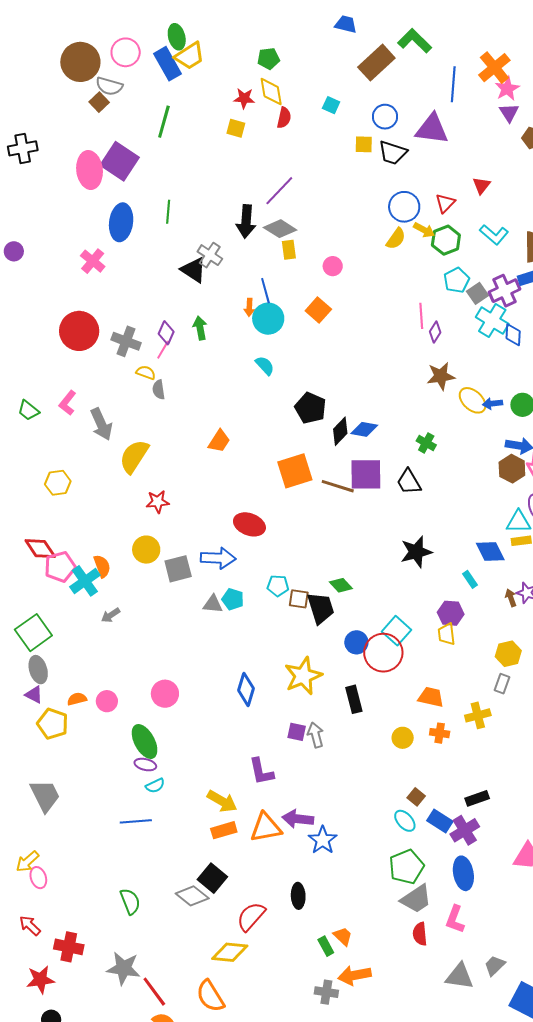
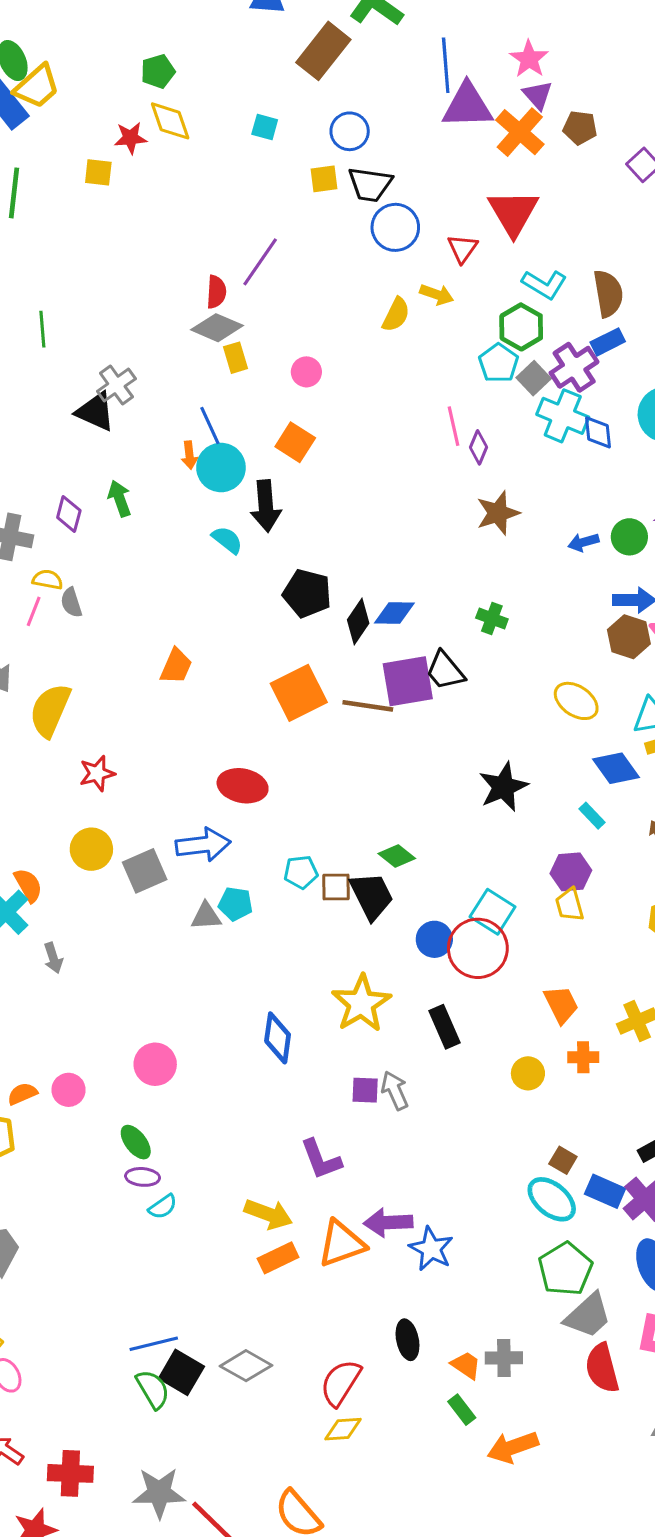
orange cross: (494, 68) -> (520, 132), moved
red semicircle: (284, 118) -> (216, 292), moved
yellow square: (236, 128) -> (98, 172), moved
purple triangle: (432, 129) -> (467, 106), moved
red triangle: (481, 185) -> (513, 213), size x1.8
purple line: (279, 191) -> (260, 262), moved
blue circle: (404, 207) -> (395, 227), moved
black arrow: (246, 221) -> (266, 506), moved
green hexagon: (446, 240) -> (521, 327), moved
gray cross: (210, 255) -> (116, 385), turned 30
pink line: (163, 350) -> (34, 611), moved
yellow ellipse: (473, 400) -> (576, 701), moved
black trapezoid: (409, 482) -> (445, 671), moved
gray arrow: (111, 615) -> (53, 958), turned -66
orange trapezoid: (431, 697) -> (561, 1004), turned 60
green ellipse: (145, 742) -> (136, 1142), size x0.7
blue line: (136, 821) -> (154, 1344), moved
cyan ellipse: (405, 821) -> (552, 1199), size x1.4
black square: (212, 878) -> (181, 1372), moved
red semicircle: (420, 934) -> (602, 1368), size x1.4
orange trapezoid: (343, 936) -> (466, 1365), moved
yellow diamond: (230, 952) -> (343, 1429), moved, size x0.7
gray cross: (326, 992) -> (504, 1358), moved

